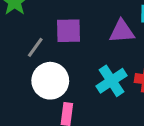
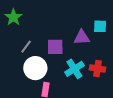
purple square: (68, 31) -> (55, 47), moved

